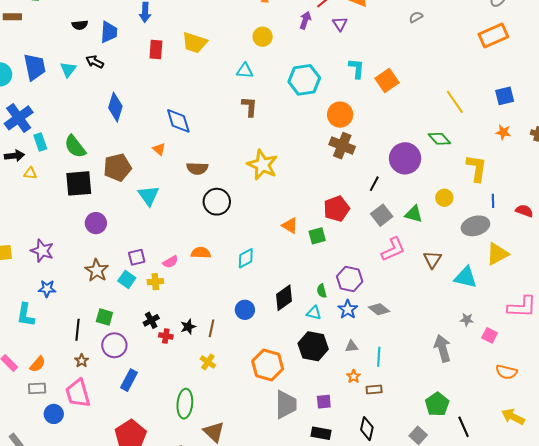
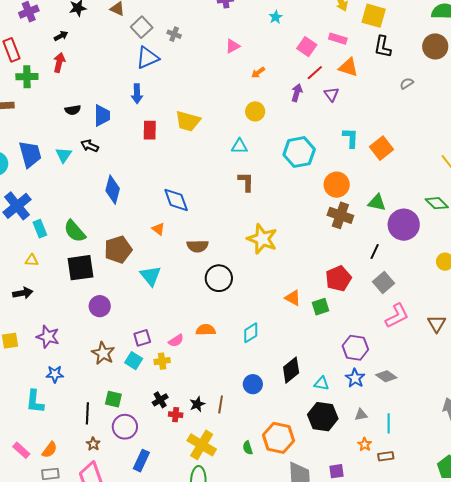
black arrow: (14, 156) -> (23, 293), moved
green triangle: (414, 214) -> (377, 203), moved
green semicircle: (322, 291) -> (248, 448), moved
yellow cross: (208, 362) -> (202, 445), moved, size x1.8

